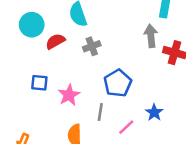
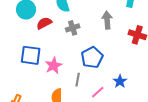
gray arrow: (151, 36) -> (107, 20), moved
blue square: (39, 83) -> (31, 55), size x1.5

